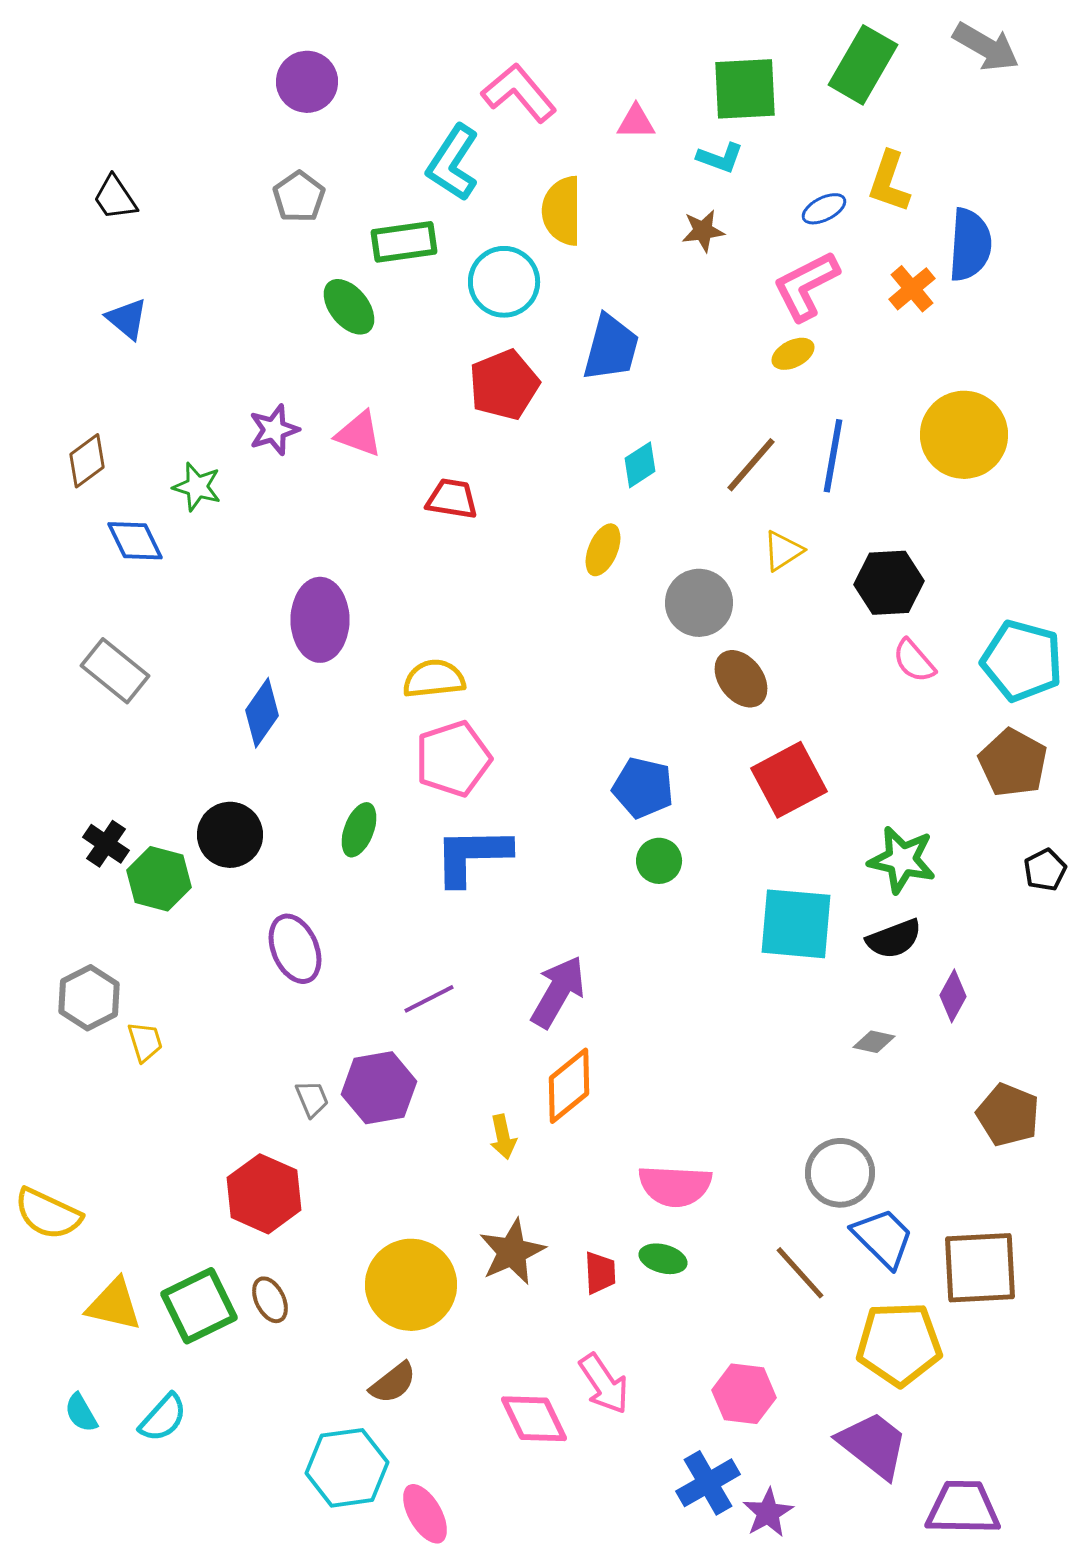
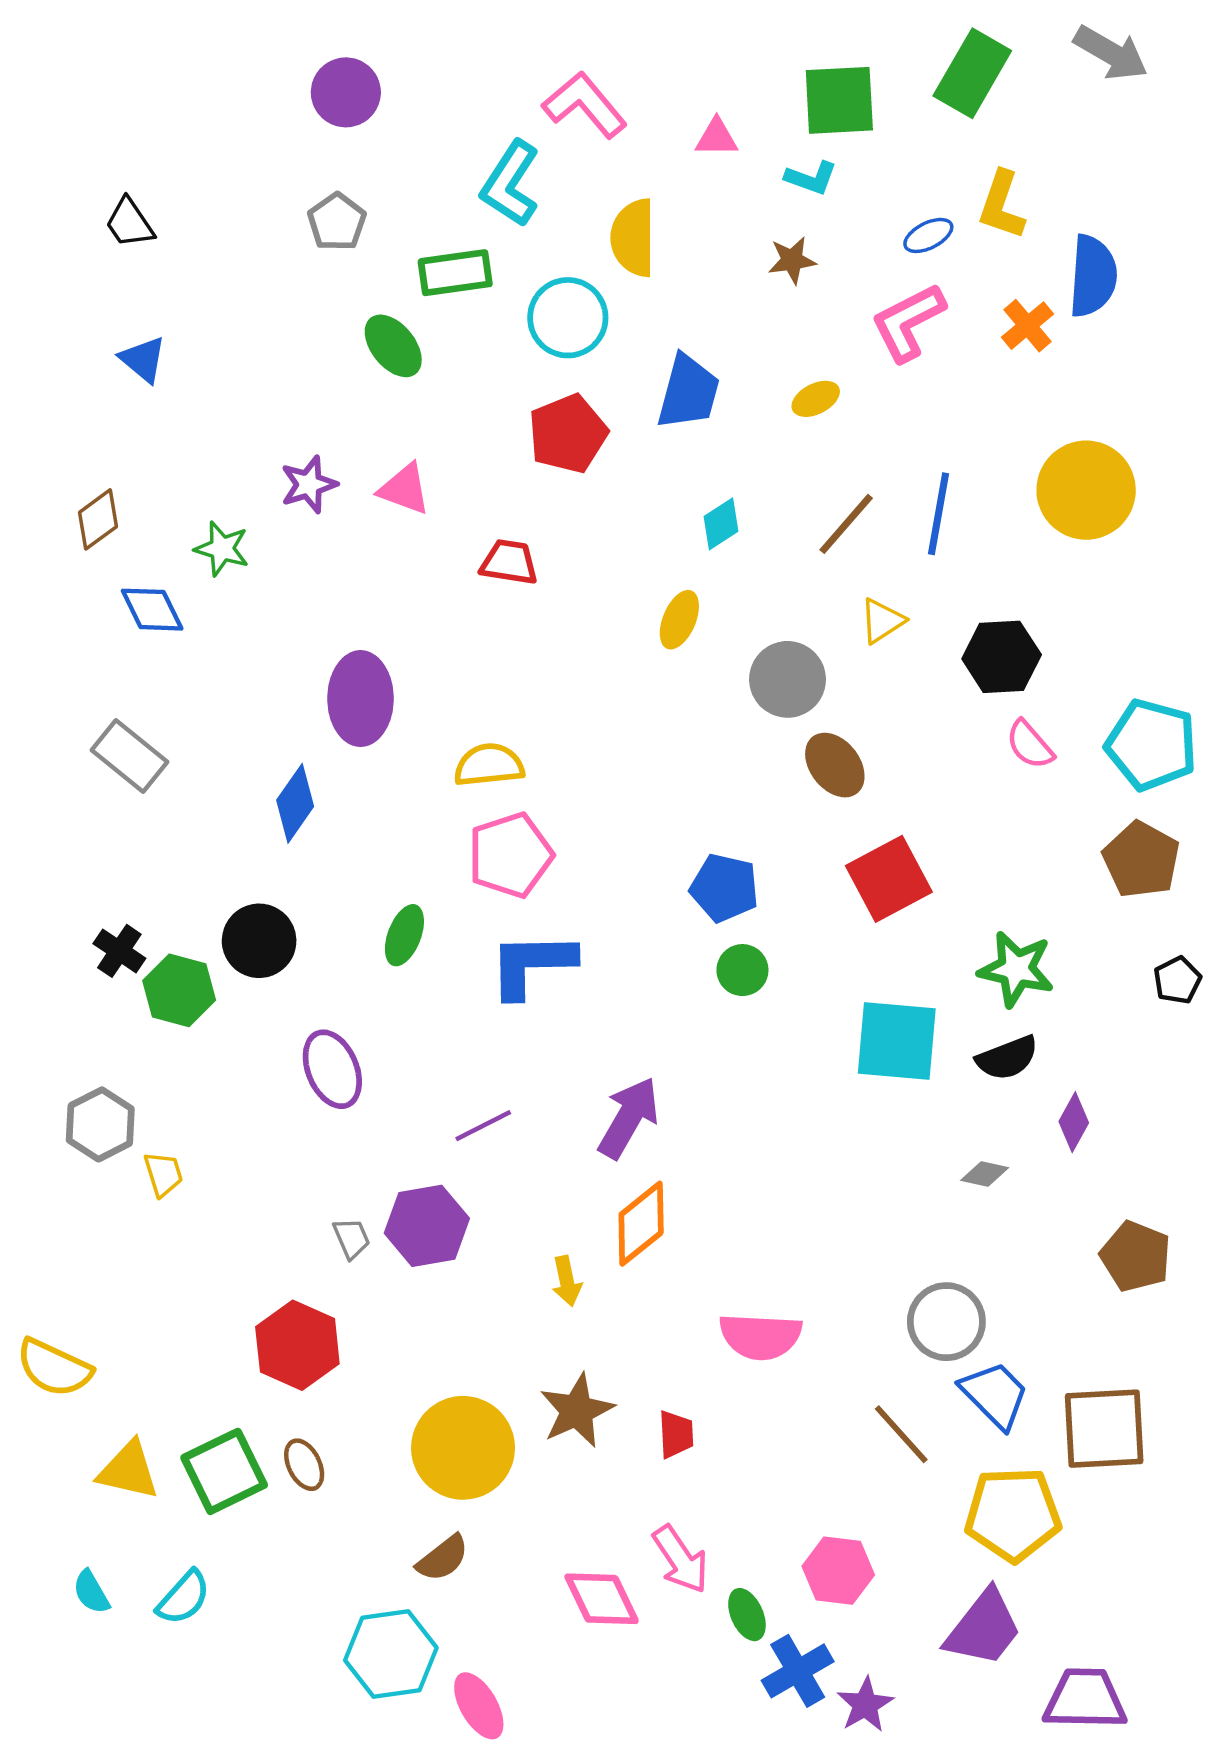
yellow ellipse: (793, 354) -> (816, 399), moved
green ellipse: (663, 1259) -> (747, 1615), moved, turned 51
purple trapezoid: (873, 1445) -> (984, 1628), turned 90

